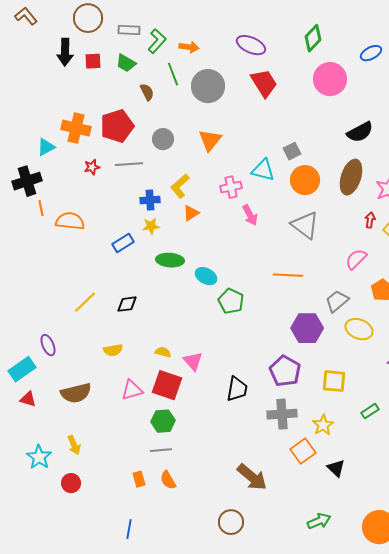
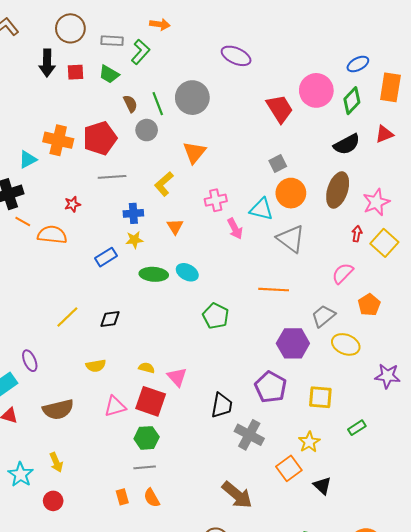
green diamond: (313, 38) -> (352, 101), moved
orange arrow: (189, 47) -> (160, 24), moved
green line: (173, 74) -> (158, 104), moved
red trapezoid: (264, 83) -> (280, 109), moved
gray circle: (163, 139) -> (147, 130), moved
red star: (92, 167) -> (72, 204), moved
cyan triangle: (263, 170) -> (261, 209), moved
yellow L-shape: (180, 186) -> (164, 184), moved
orange line: (41, 208) -> (23, 221), turned -49
orange triangle: (191, 213) -> (175, 227), turned -30
cyan ellipse: (206, 276) -> (187, 272), moved
gray cross: (282, 414) -> (249, 435), moved, turned 32

